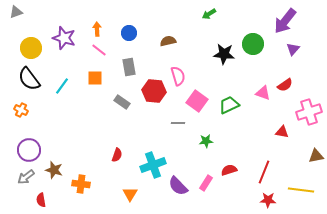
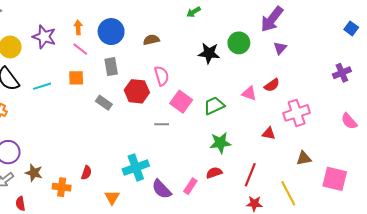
blue circle: (129, 33) -> (111, 32), size x1.6
cyan line: (62, 86) -> (42, 86), turned 36
green star: (206, 141) -> (220, 143), moved, size x1.5
red semicircle: (117, 155) -> (86, 173), moved
yellow line: (301, 190) -> (288, 193), turned 55

